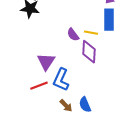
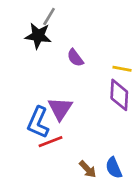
purple semicircle: (73, 35) -> (75, 58), moved
blue L-shape: (61, 80) -> (38, 122), moved

